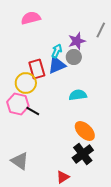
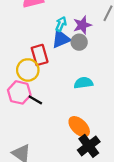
cyan arrow: (57, 51) -> (61, 24), moved
blue triangle: (57, 65) -> (61, 39), moved
orange ellipse: (85, 131) -> (79, 127), moved

